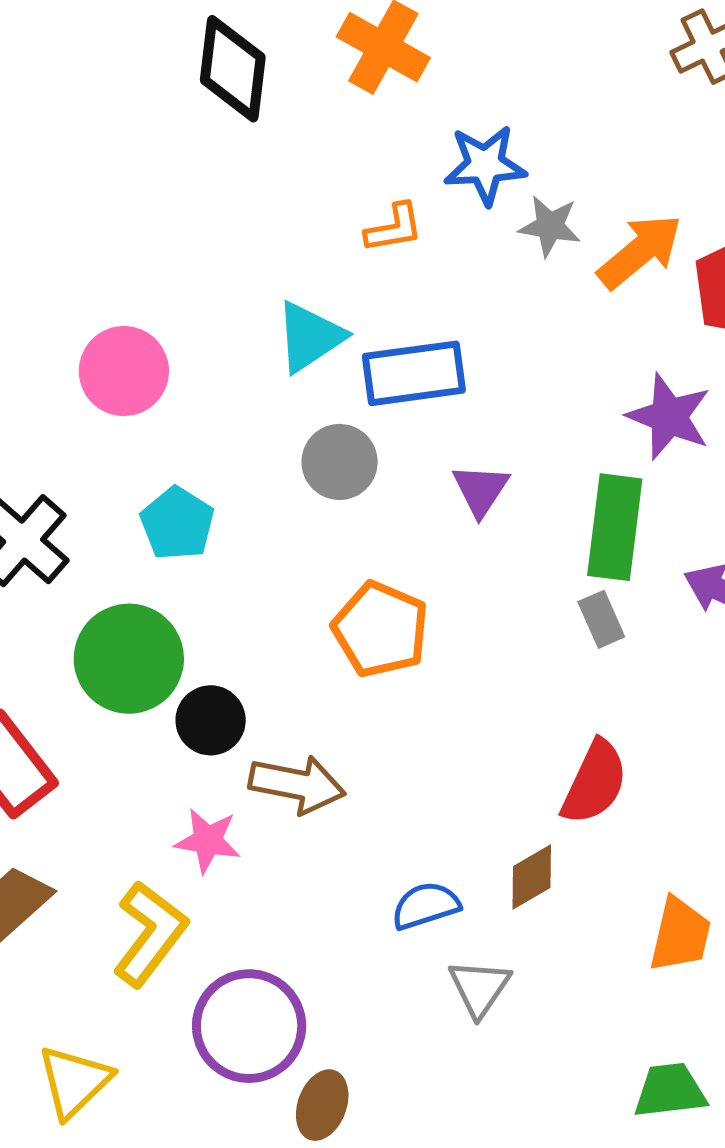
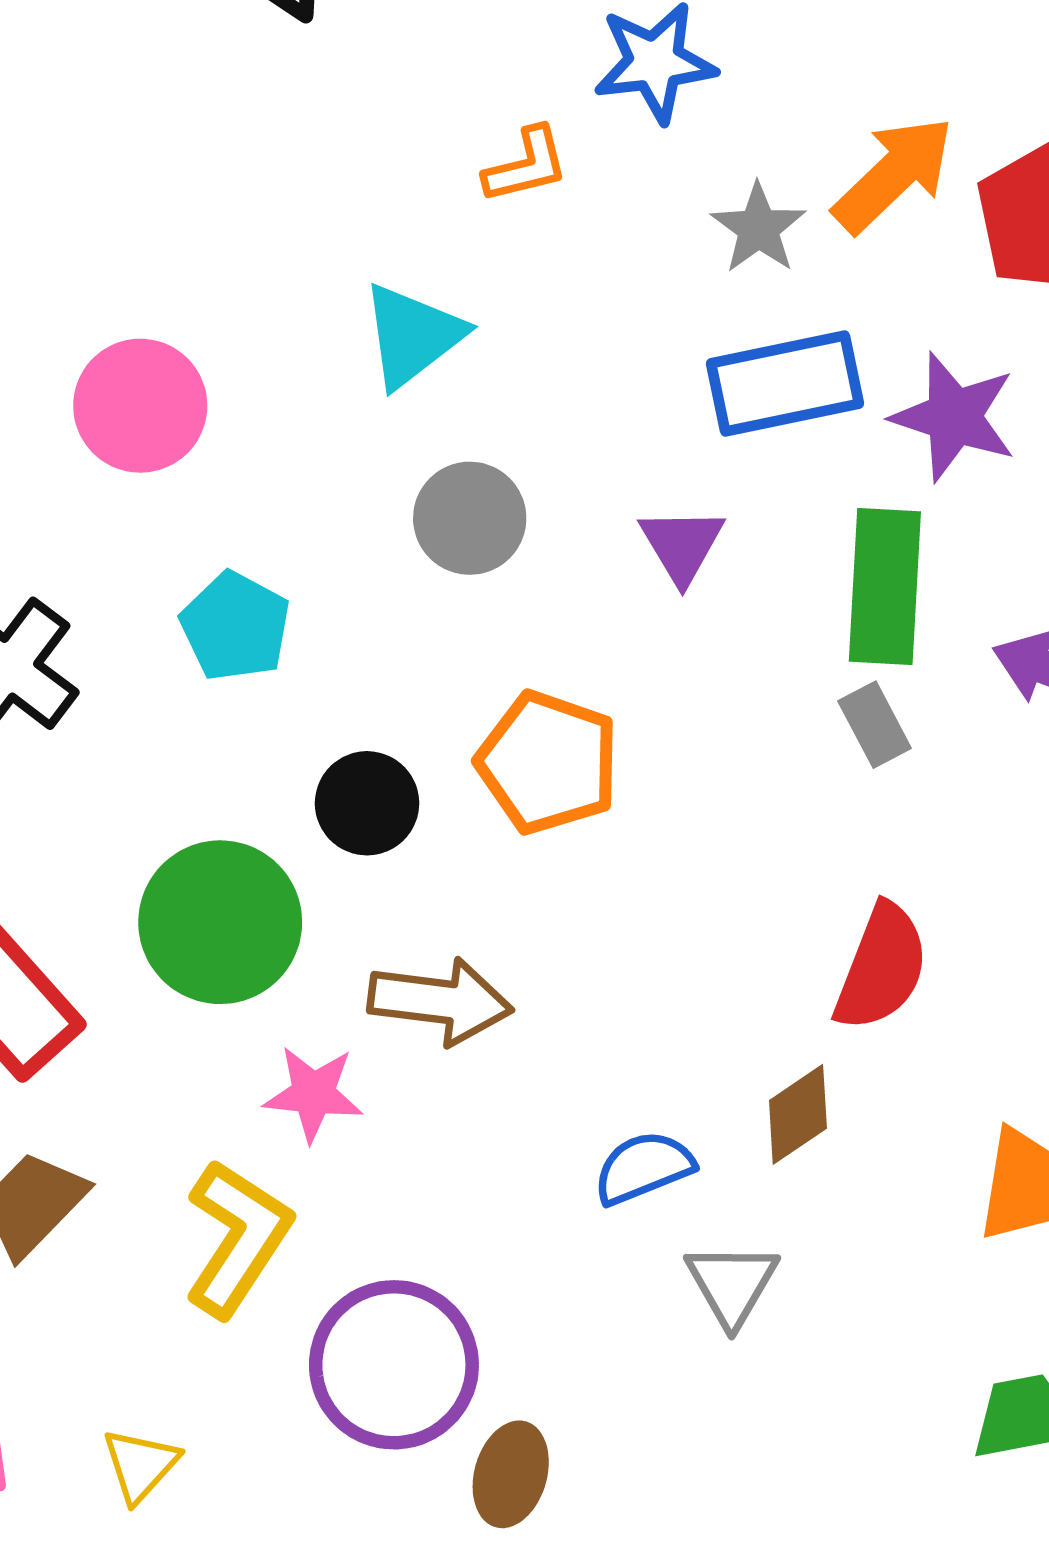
gray star: (550, 226) -> (758, 228), moved, turned 30
blue rectangle: (414, 373) -> (785, 383), moved
green circle: (129, 659) -> (220, 922), moved
black circle: (211, 720) -> (367, 803), moved
yellow triangle: (74, 1081) -> (140, 1465), size x0.7

